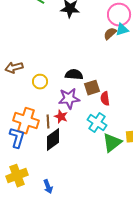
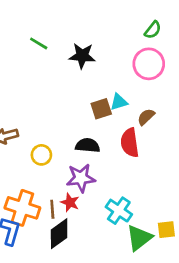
cyan triangle: (122, 30) -> (119, 102), moved
brown semicircle: (110, 34) -> (146, 117), moved
brown square: (92, 88) -> (101, 109), moved
red semicircle: (105, 99) -> (130, 143), moved, size x1.5

